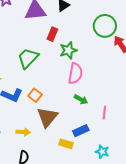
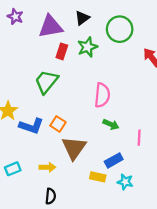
green circle: (105, 26) -> (120, 29), moved
red rectangle: (52, 34) -> (62, 51), moved
green star: (68, 50) -> (87, 47), moved
cyan star: (102, 152) -> (125, 182), moved

